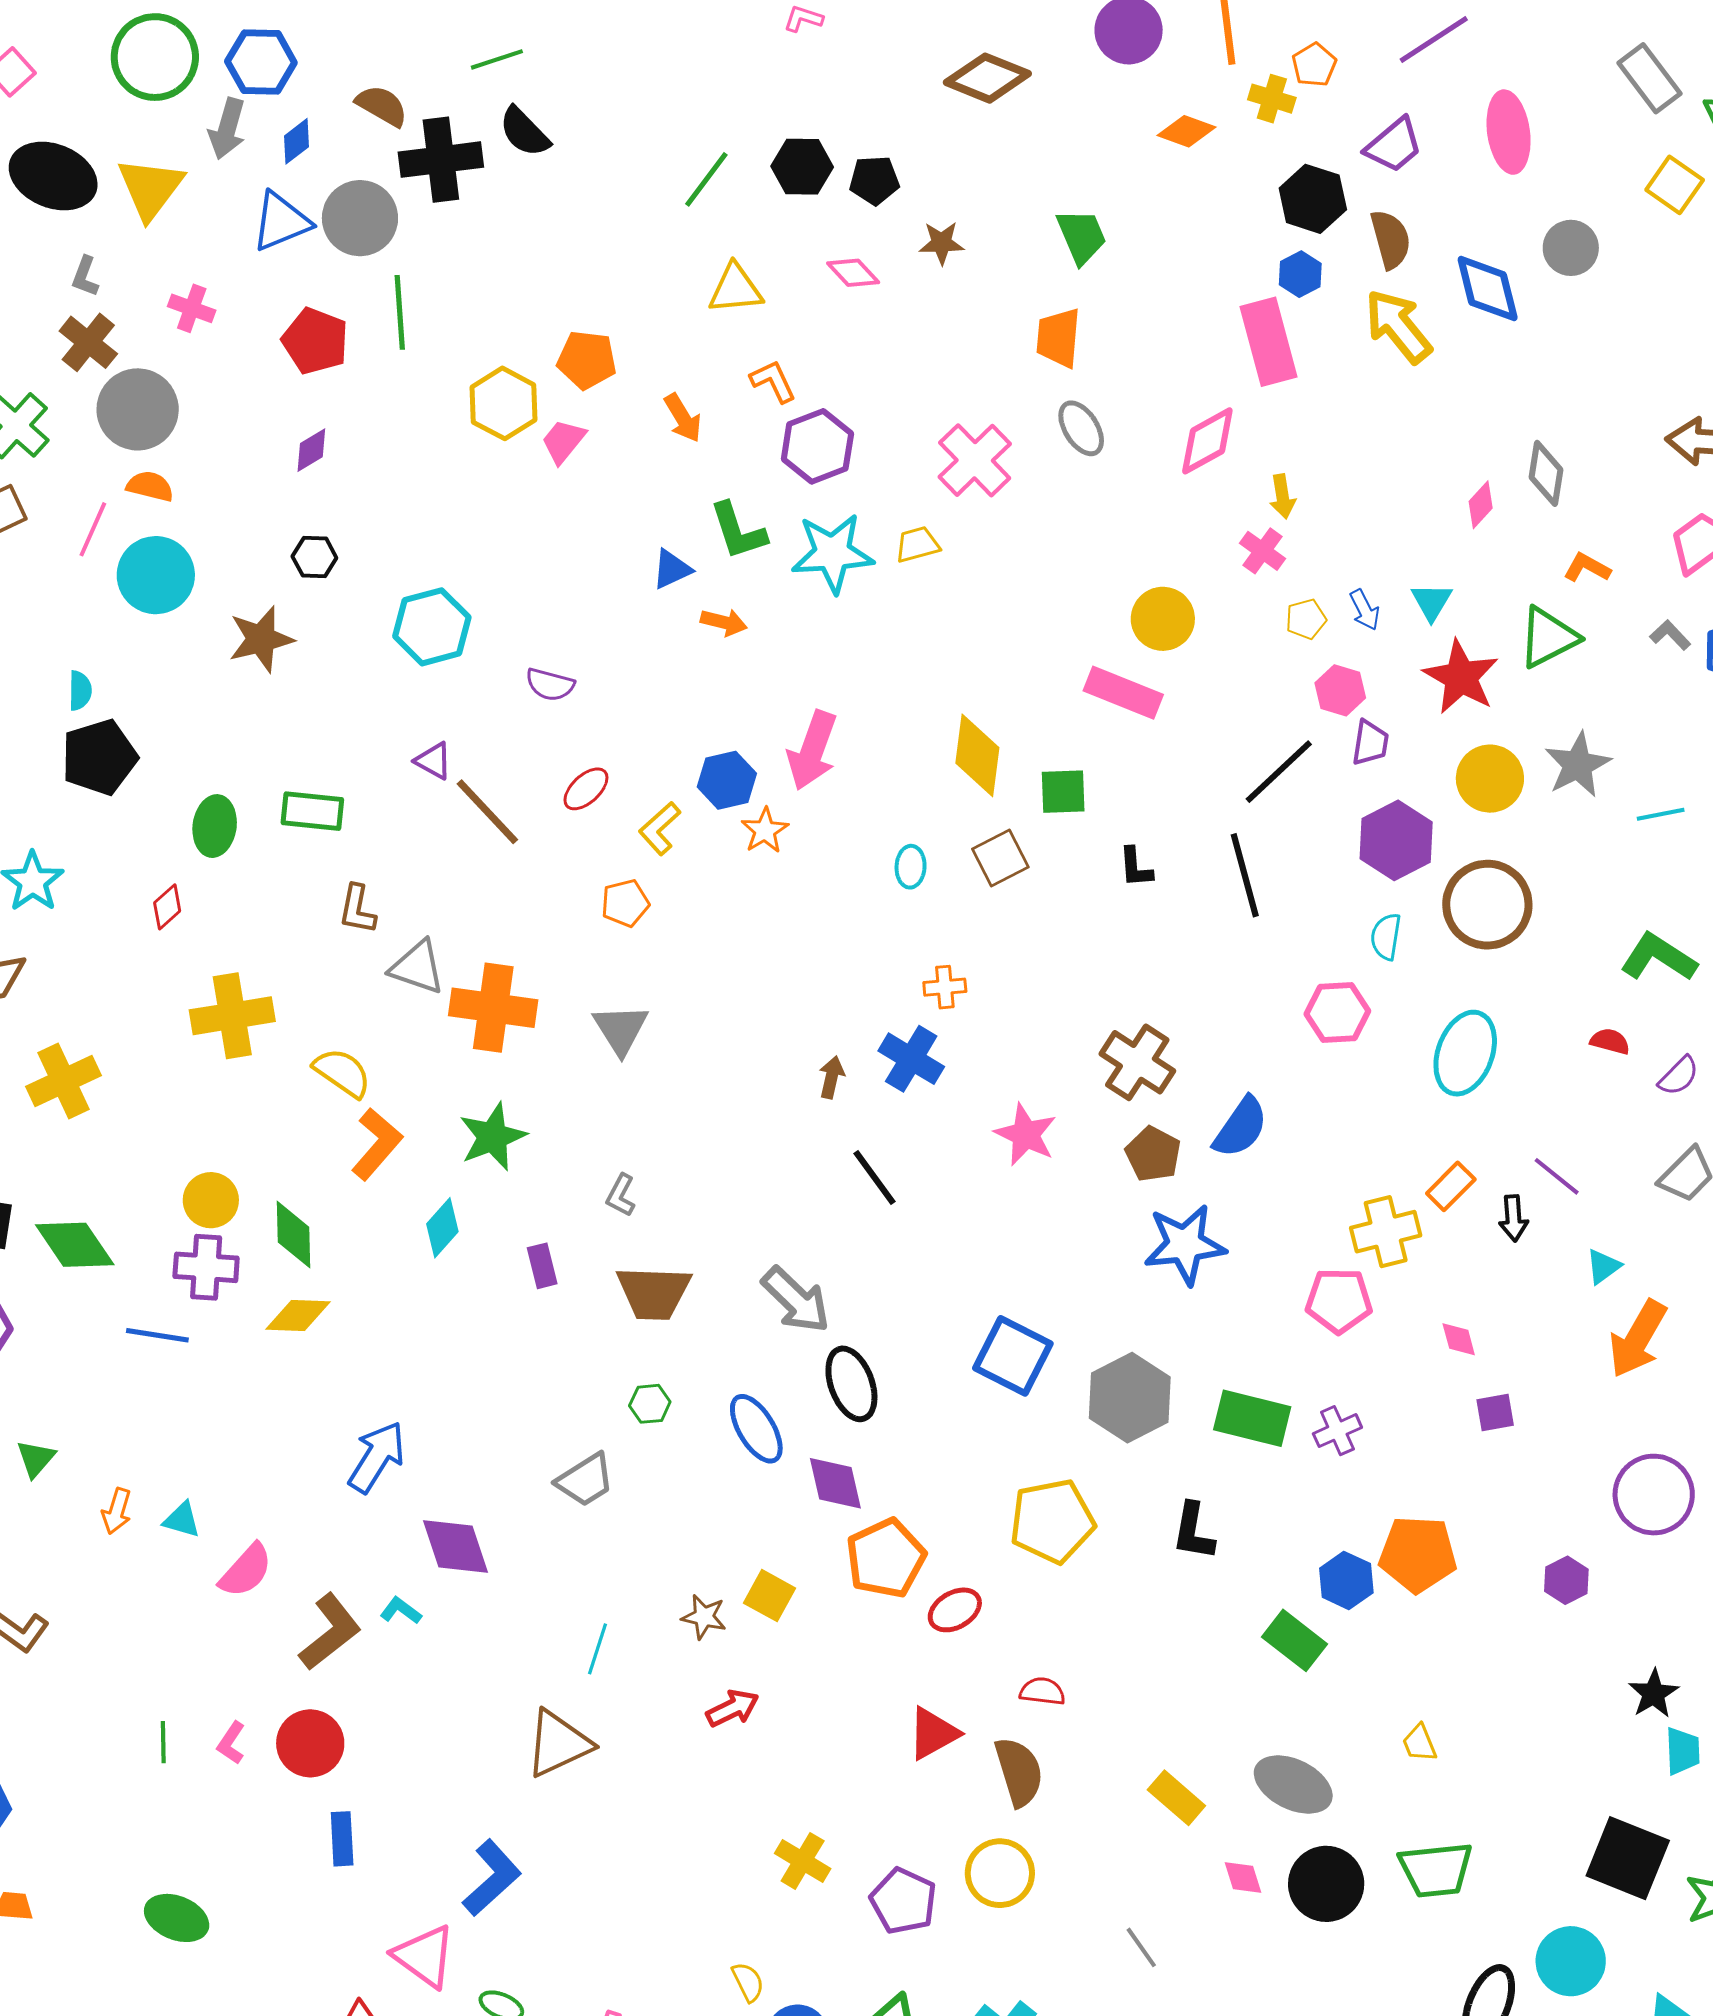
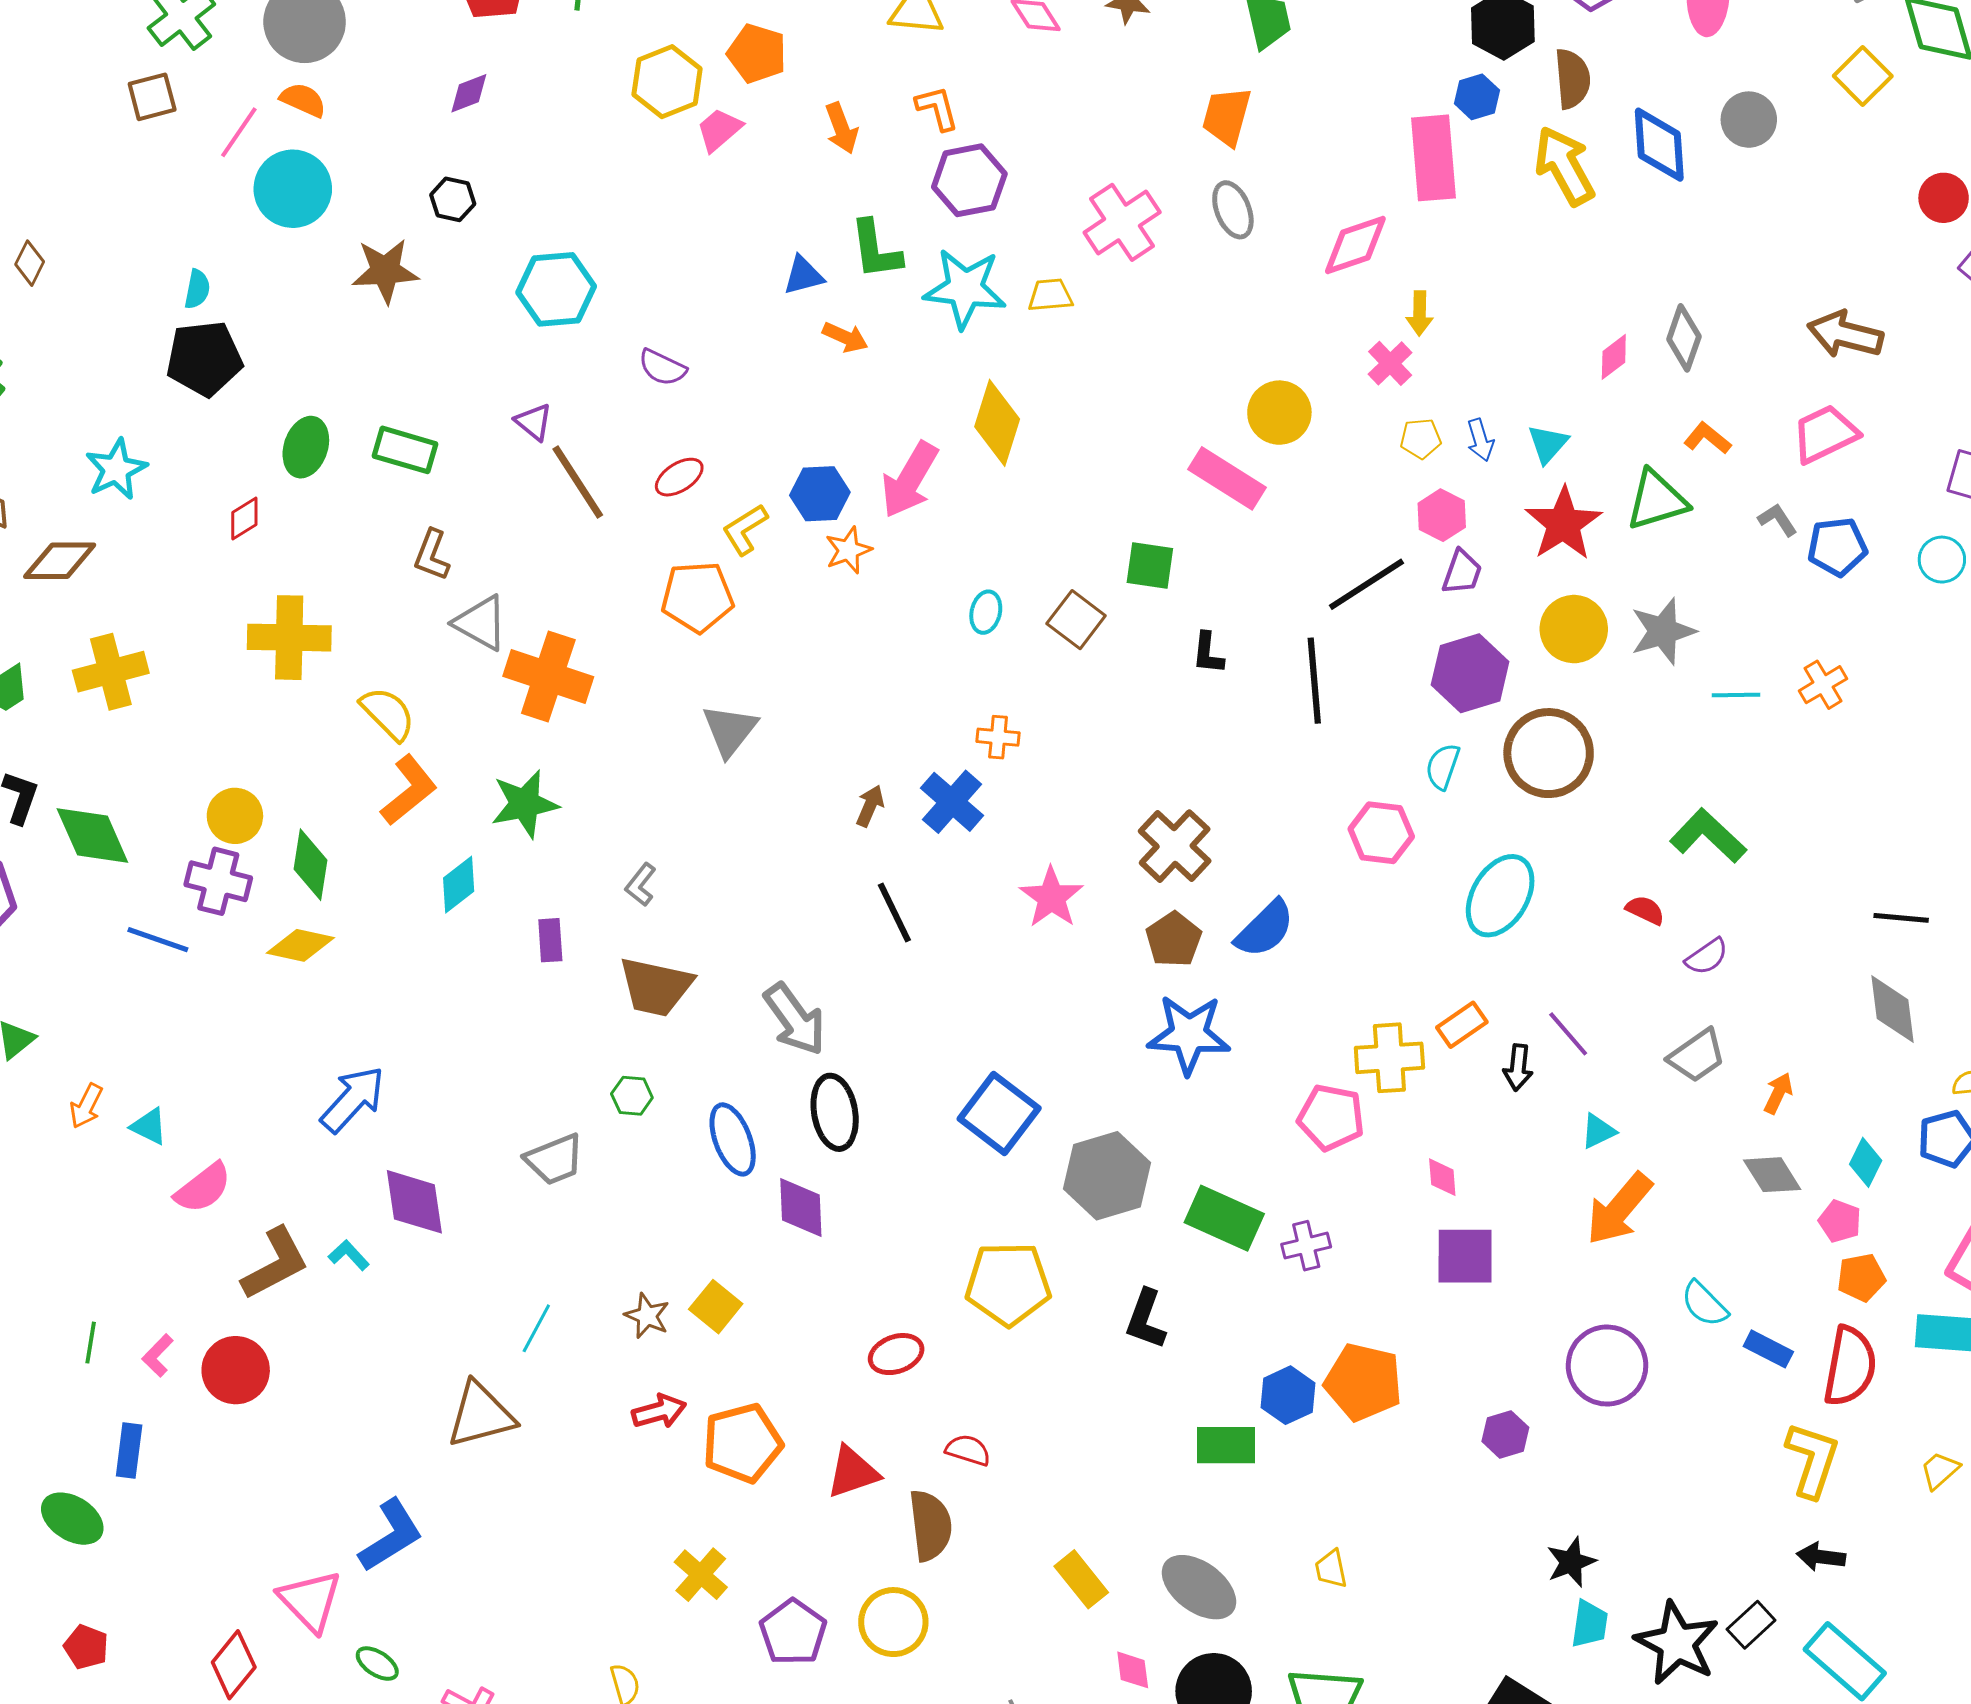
yellow diamond: (977, 755) -> (997, 423), moved
brown square: (1000, 858) -> (1076, 620), turned -36
orange pentagon: (625, 903) -> (697, 597), size x1.5
gray triangle: (621, 1029) -> (730, 730), moved
purple square: (1495, 1413) -> (1465, 1256), size x1.6
orange pentagon: (886, 1558) -> (742, 1443), moved
green rectangle: (1294, 1640) -> (1226, 1445), turned -48
blue rectangle: (342, 1839) -> (129, 1450), moved

